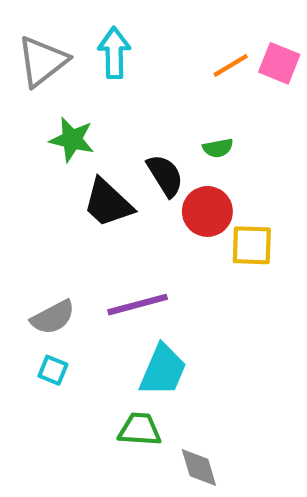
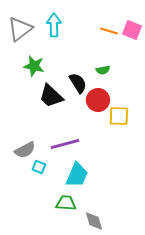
orange line: (231, 65) -> (109, 31), turned 48
cyan square: (53, 370) -> (39, 167), moved

